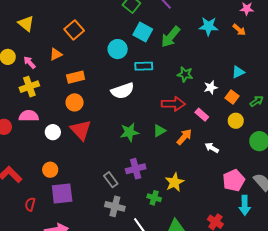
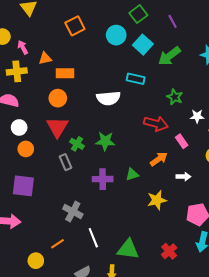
cyan circle: (118, 49) -> (116, 35), moved
orange triangle: (56, 54) -> (45, 58), moved
green triangle: (159, 131) -> (132, 174), moved
white circle: (53, 132) -> (19, 127), moved
white arrow: (212, 148) -> (183, 177), turned 136
orange circle: (50, 170) -> (26, 149), moved
gray rectangle: (111, 180) -> (65, 162), moved
yellow star: (175, 182) -> (157, 200), moved
green cross: (154, 198) -> (77, 144), moved

